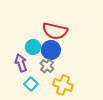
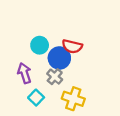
red semicircle: (55, 31) -> (72, 46), moved, size x0.7
cyan circle: (33, 47) -> (40, 45), moved

